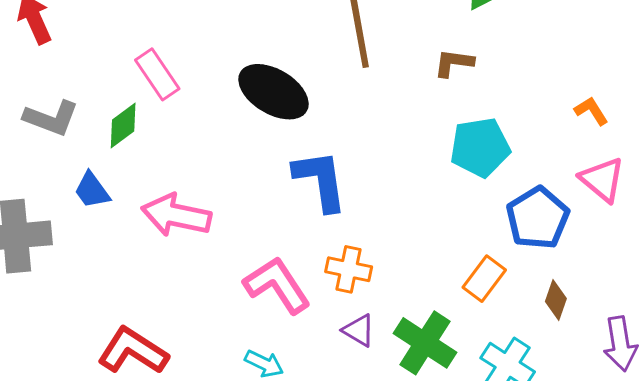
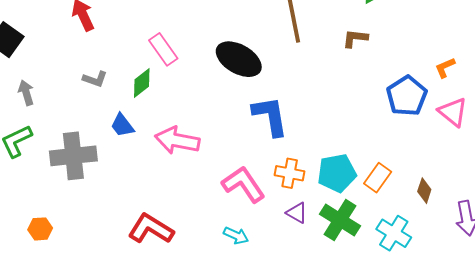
orange L-shape: (591, 111) -> (445, 68), turned -80
gray L-shape: (51, 118) -> (95, 79), size x0.7
cyan pentagon: (480, 147) -> (337, 173), moved
blue pentagon: (538, 218) -> (407, 96), moved

